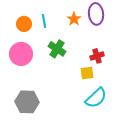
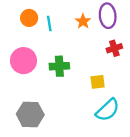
orange circle: (24, 24) -> (29, 18), moved
green cross: (57, 49) -> (59, 66), moved, turned -36
red cross: (97, 56) -> (114, 48), moved

